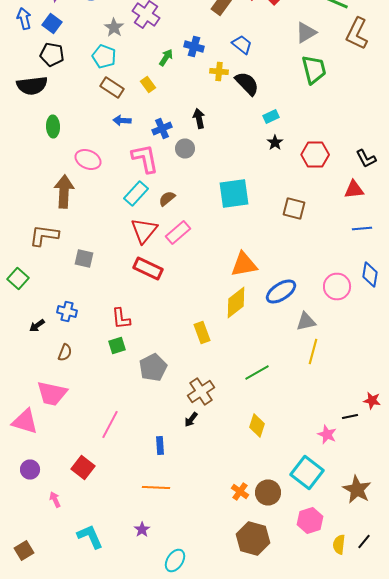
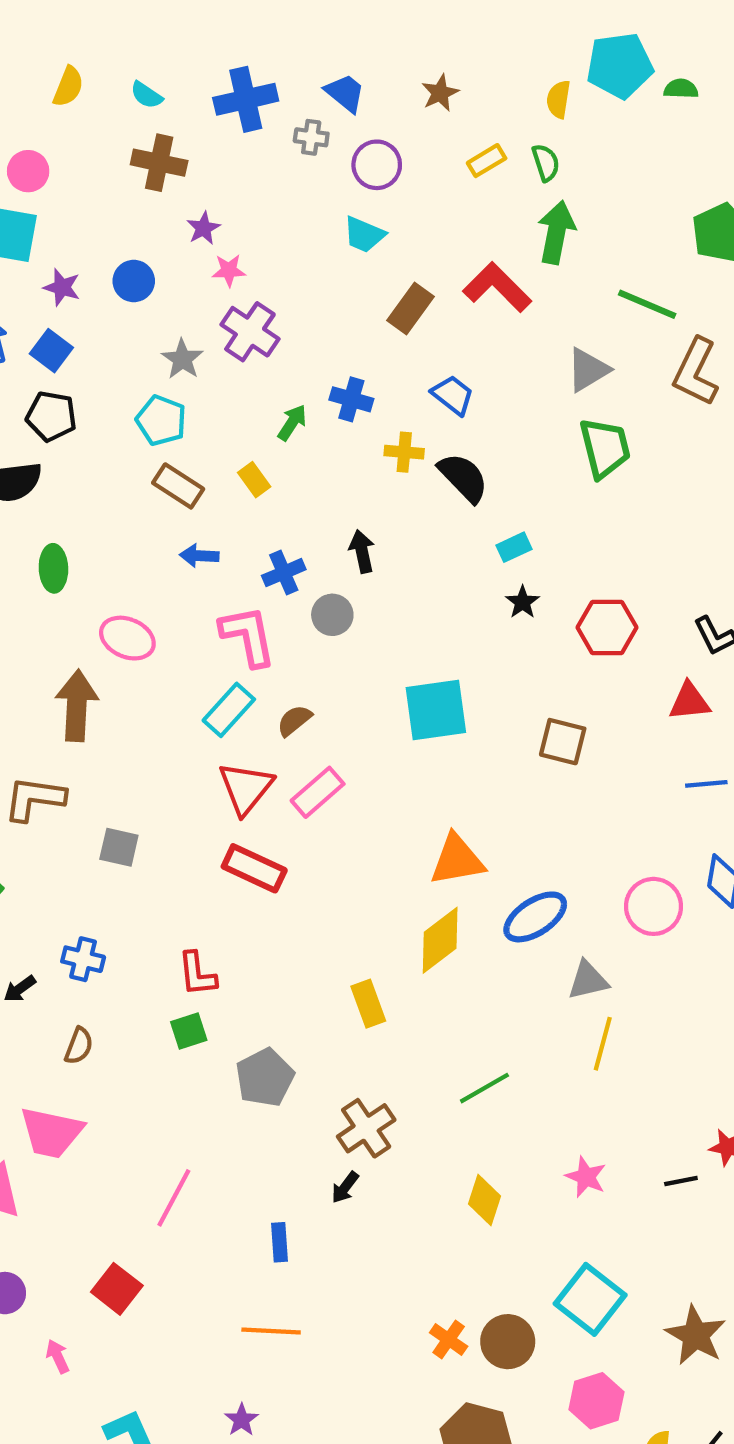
pink star: (327, 434) -> (586, 1177), moved

